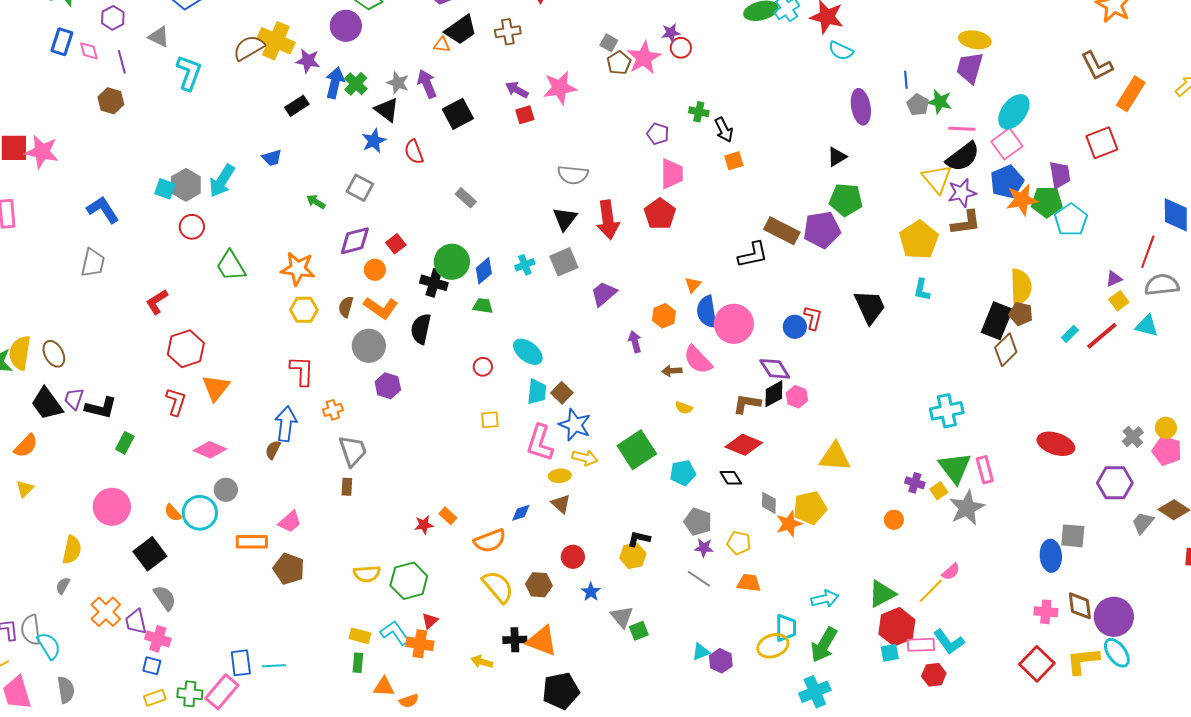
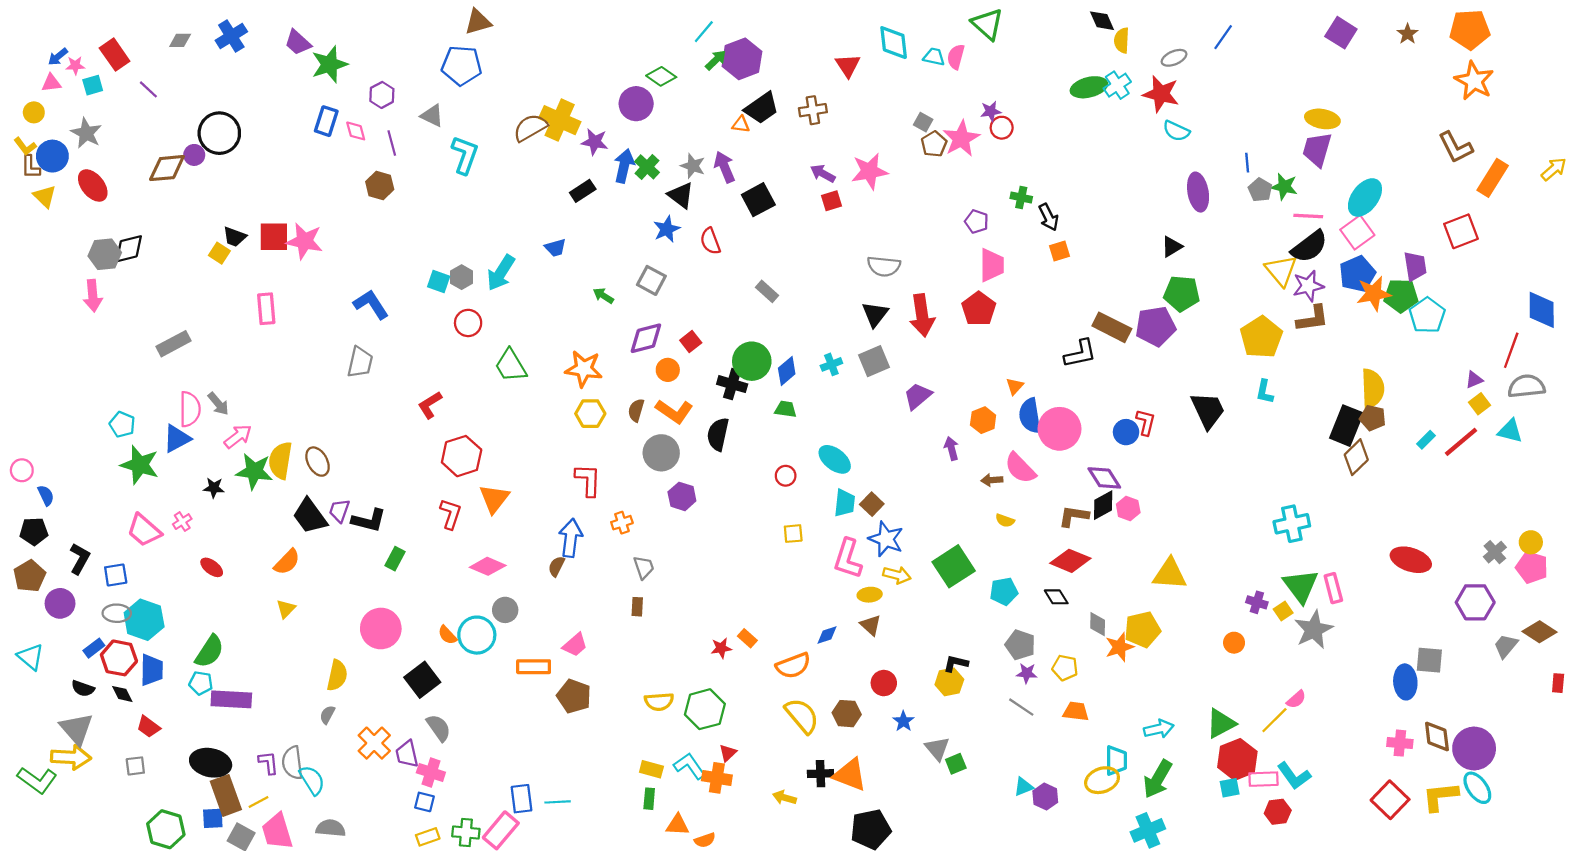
gray hexagon: (186, 185) -> (462, 277), size x0.7
gray trapezoid: (353, 451) -> (644, 567), size x0.7
gray semicircle: (66, 690) -> (331, 828), turned -76

